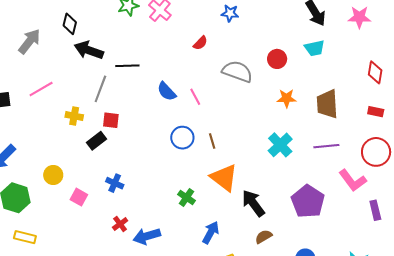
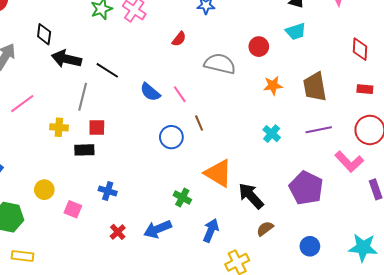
black line: (127, 66) -> (107, 70), turned 40
black rectangle: (96, 141) -> (84, 150), turned 42
brown line: (212, 141) -> (199, 123), moved
cyan cross: (280, 145) -> (272, 134), size x0.7
blue arrow: (147, 236) -> (158, 229), moved

